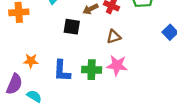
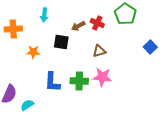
orange star: (31, 61) -> (33, 52), moved
cyan semicircle: (34, 96) -> (27, 105), turned -64

